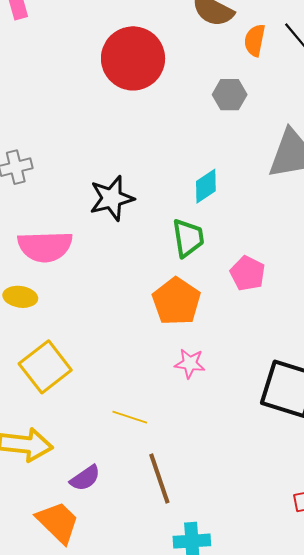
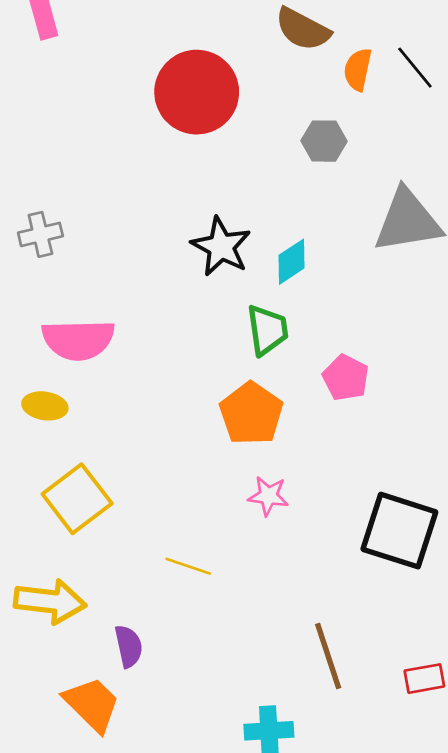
black star: (112, 198) -> (221, 247), moved, turned -30
purple semicircle: (85, 478) -> (129, 646), turned -68
brown line: (159, 478) -> (328, 656), moved

